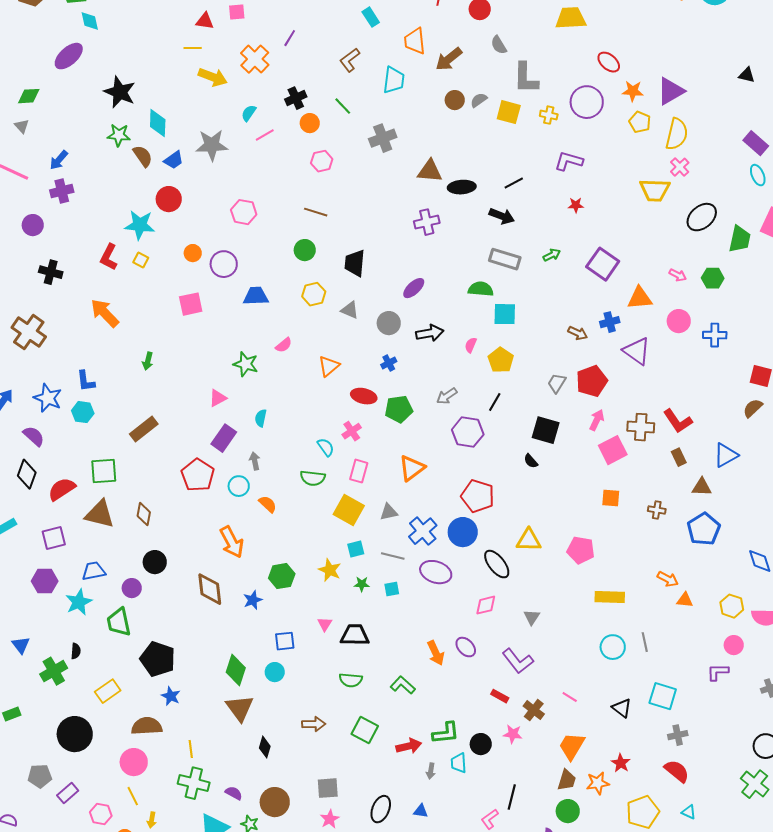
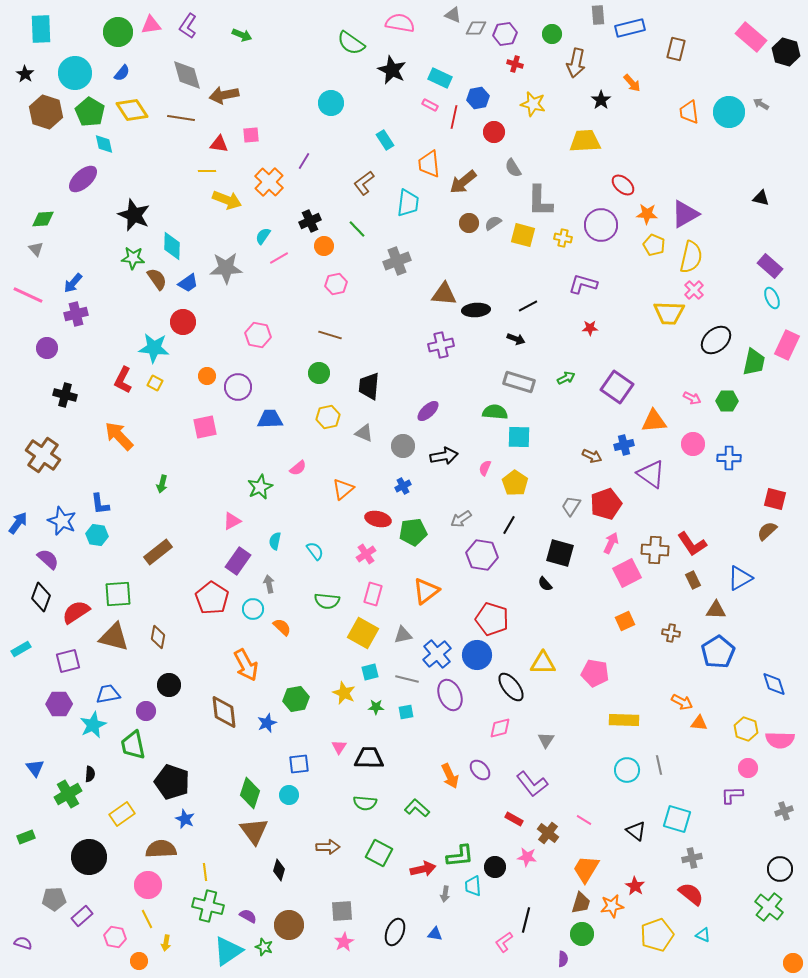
black arrow: (502, 216) -> (516, 339), size x0.7
green star: (246, 364) -> (260, 487), turned 30
cyan semicircle: (326, 447) -> (315, 551), moved
orange square: (611, 498) -> (625, 621), turned -30
purple ellipse: (436, 572) -> (450, 695), turned 48

